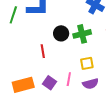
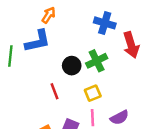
yellow square: (87, 63) -> (93, 93), moved

